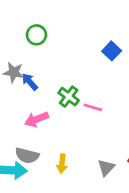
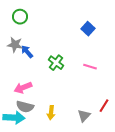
green circle: (36, 35) -> (20, 17), moved
pink line: (93, 107) -> (90, 67), moved
pink arrow: (36, 119) -> (23, 88), moved

